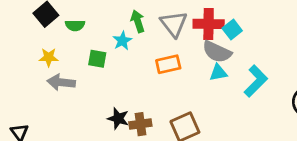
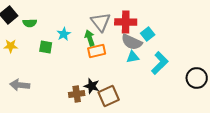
green arrow: (138, 21) -> (90, 38), moved
cyan square: (232, 30) -> (148, 34), moved
gray arrow: (61, 82) -> (20, 85), moved
black star: (118, 118) -> (92, 86), moved

